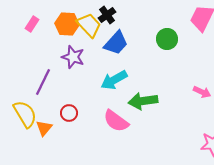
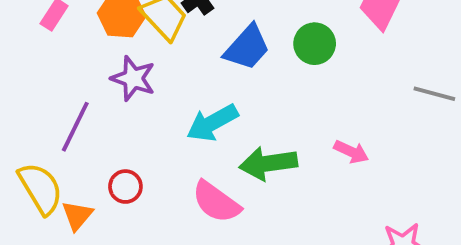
blue trapezoid: (116, 43) -> (247, 48), moved
pink arrow: (202, 92) -> (351, 152), moved

